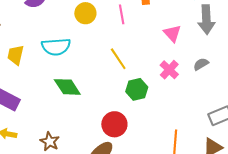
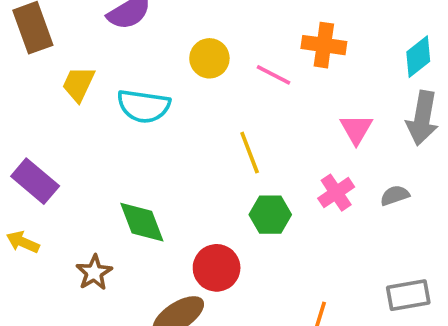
pink line: (122, 14) -> (274, 75), turned -66
yellow trapezoid: (16, 55) -> (78, 84), moved
green diamond: (67, 87) -> (142, 222), moved

